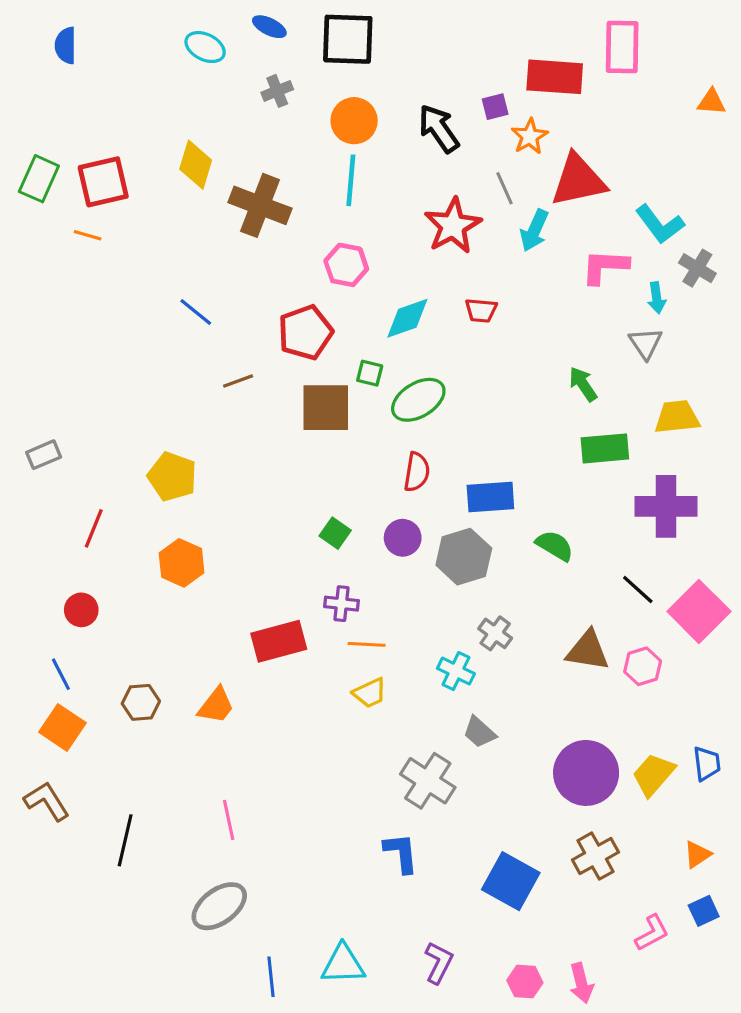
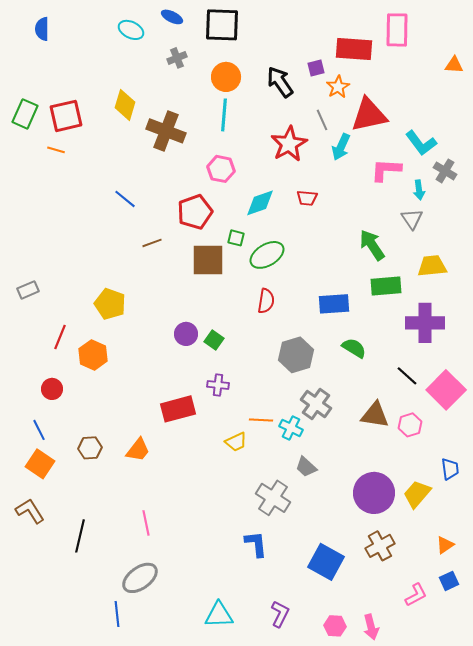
green arrow: (583, 384) -> (372, 245), size x1.4
blue rectangle: (490, 497) -> (334, 304), moved
purple circle: (403, 538) -> (186, 334), moved
orange hexagon: (182, 563) -> (93, 355), moved
gray cross: (495, 633) -> (316, 404), size x1.4
orange line: (367, 644) -> (261, 420), moved
blue trapezoid: (707, 764) -> (450, 469), moved
blue line: (271, 977) -> (117, 614), moved

